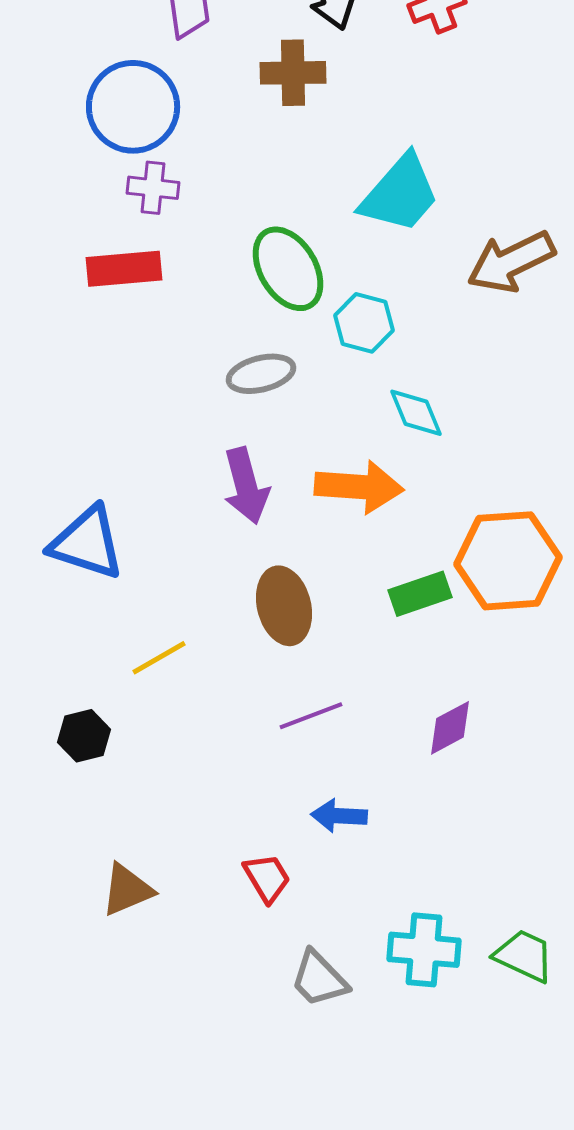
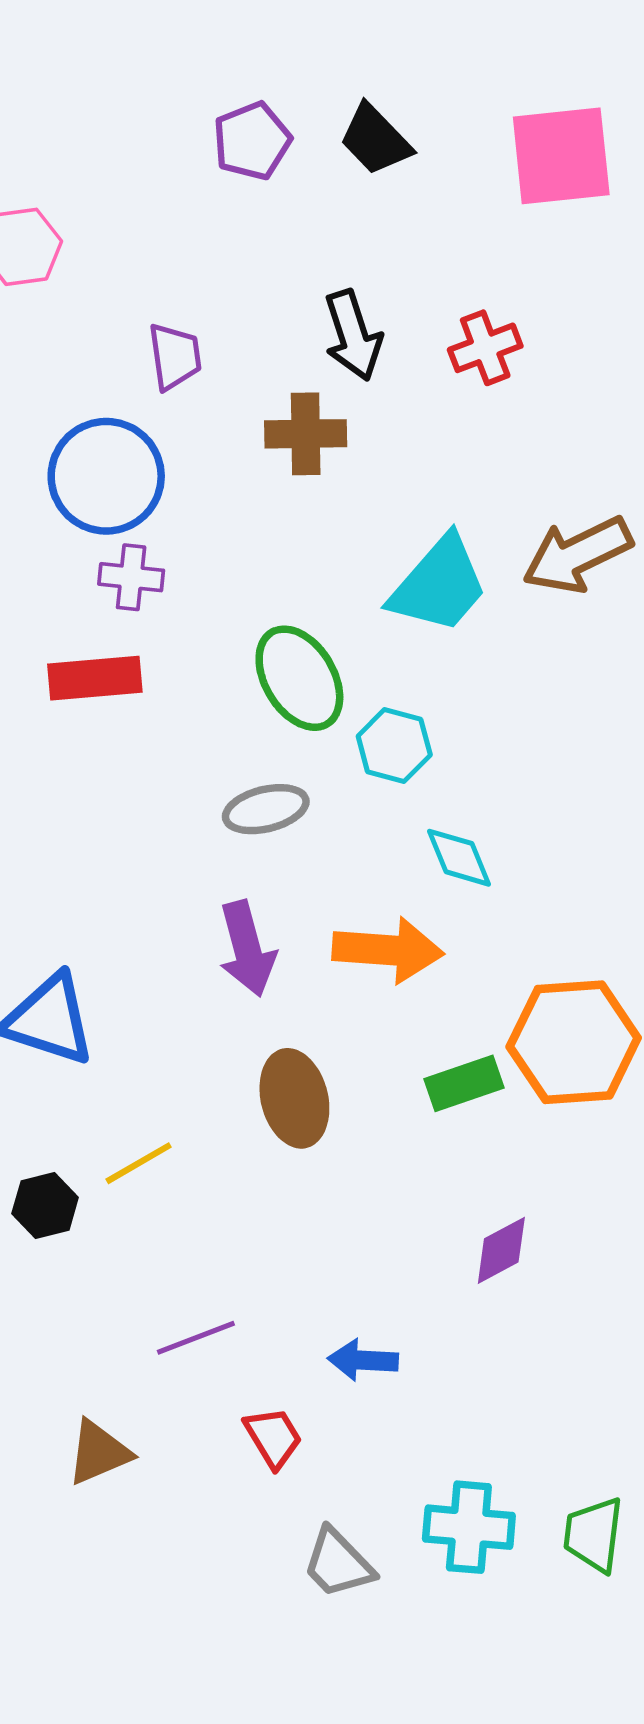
brown arrow: (511, 262) -> (577, 555), moved
purple line: (311, 716) -> (196, 1338), moved
black hexagon: (84, 736) -> (45, 1206), moved
green trapezoid: (524, 956) -> (594, 1535), turned -108

